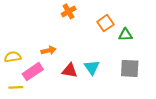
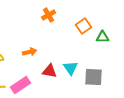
gray square: (130, 68) -> (94, 77), moved
pink rectangle: (33, 72) -> (21, 85), moved

